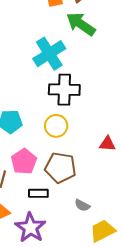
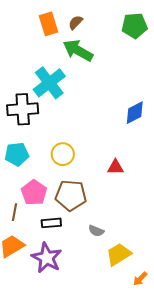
black cross: (64, 90) -> (23, 109), moved

